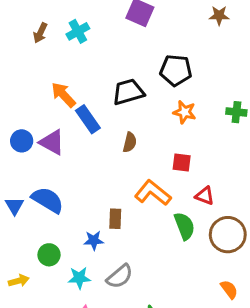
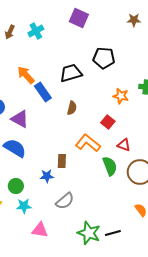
orange star: (185, 112) -> (121, 96), moved
purple triangle: (52, 142) -> (20, 119), moved
red square: (182, 163) -> (108, 122), turned 32
cyan star: (79, 278) -> (24, 206), moved

